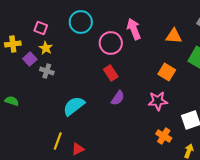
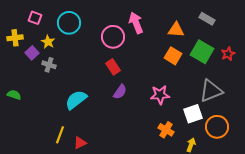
cyan circle: (81, 22) -> (69, 23), moved
pink square: (41, 28) -> (35, 18), moved
orange square: (167, 72) -> (173, 56), moved

